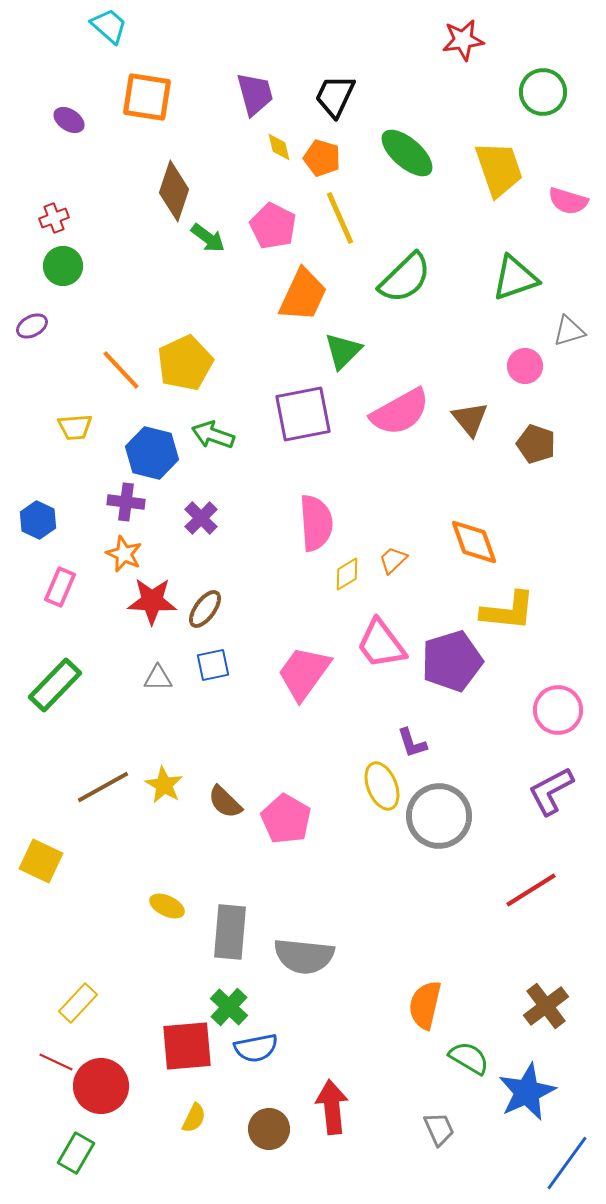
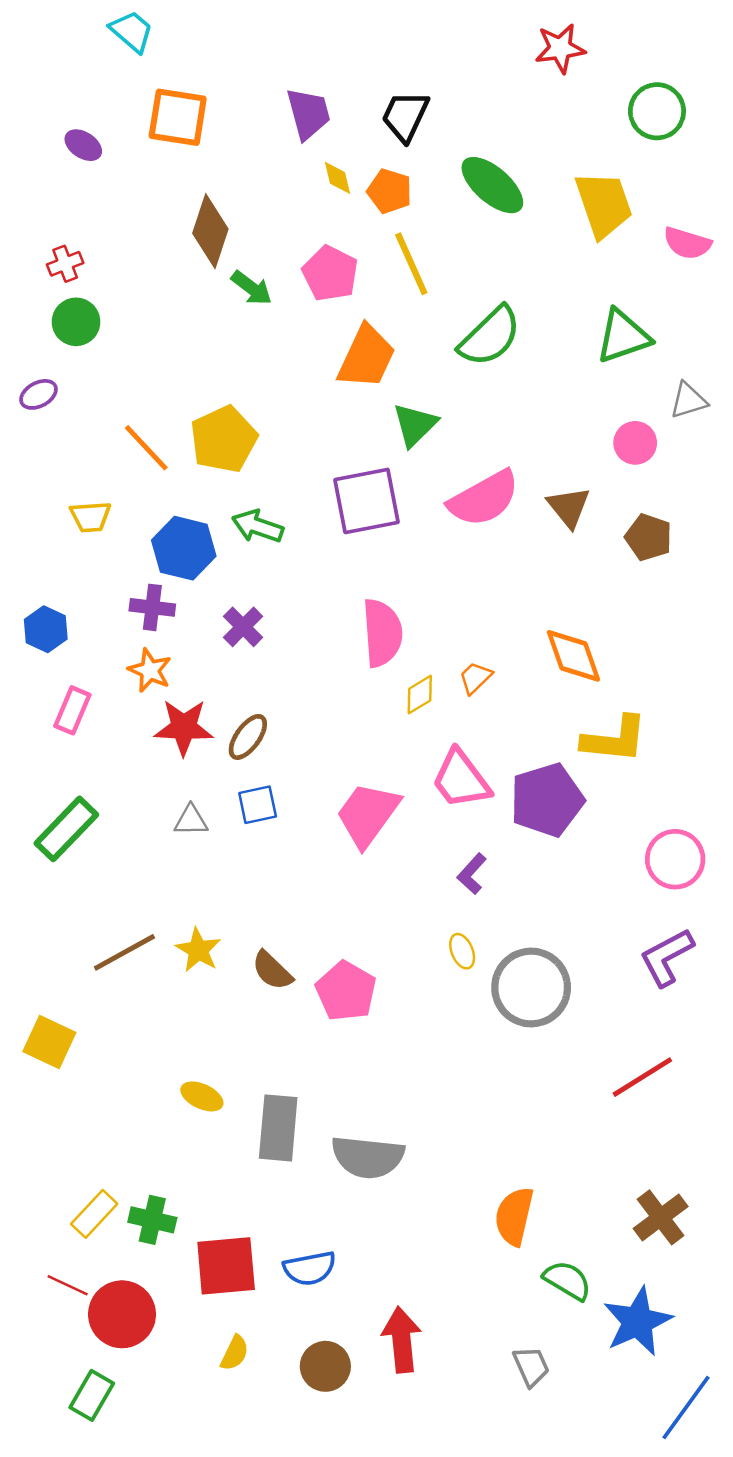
purple L-shape: (412, 743) -> (472, 874), moved, turned 60
yellow ellipse: (382, 786) -> (462, 951), size x0.6
green cross: (229, 1007) -> (152, 1220), moved, turned -30

